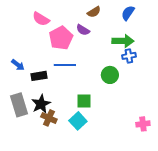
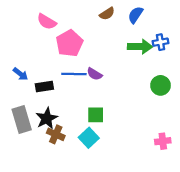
blue semicircle: (128, 13) -> (135, 15), moved
purple semicircle: (83, 30) -> (94, 74), moved
blue cross: (129, 56) -> (161, 42), moved
green circle: (110, 75) -> (161, 85), moved

